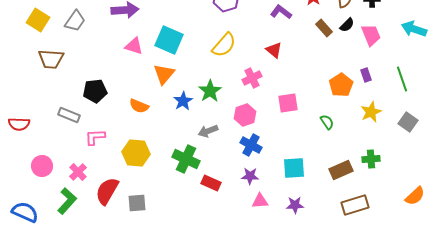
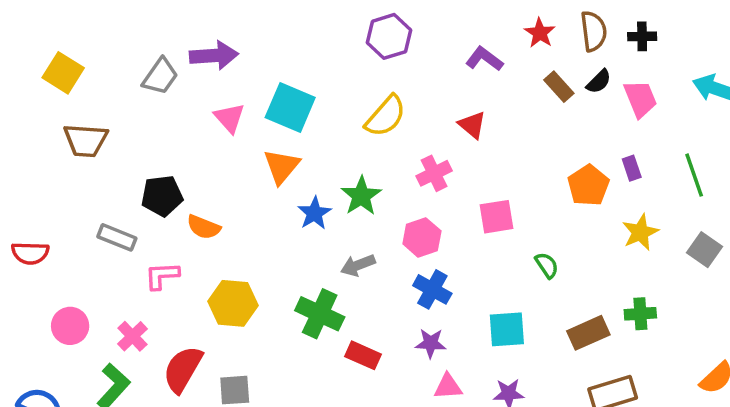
gray trapezoid: (75, 21) -> (160, 76), moved
pink triangle: (134, 46) -> (230, 118), turned 30
orange semicircle: (139, 106) -> (204, 227), moved
green semicircle: (327, 122) -> (547, 265), moved

